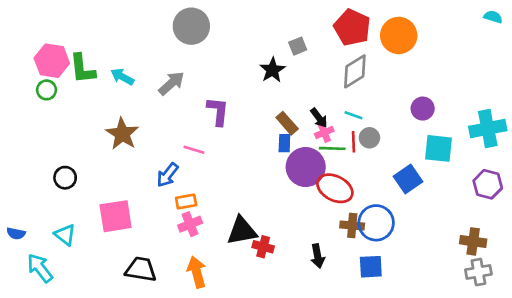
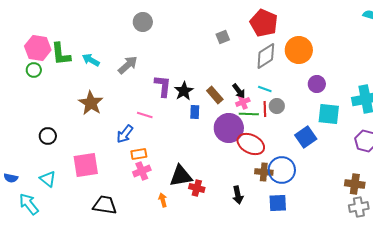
gray circle: (191, 26) -> (143, 22), size x0.7
orange circle: (399, 35) -> (299, 50), moved
black star: (272, 70) -> (184, 91), moved
blue rectangle: (284, 143) -> (195, 112), moved
orange arrow: (197, 272) -> (163, 200), moved, size x0.6

